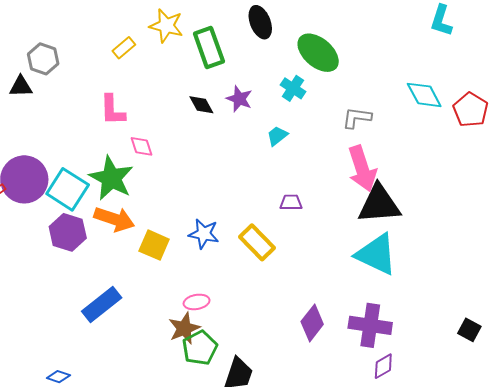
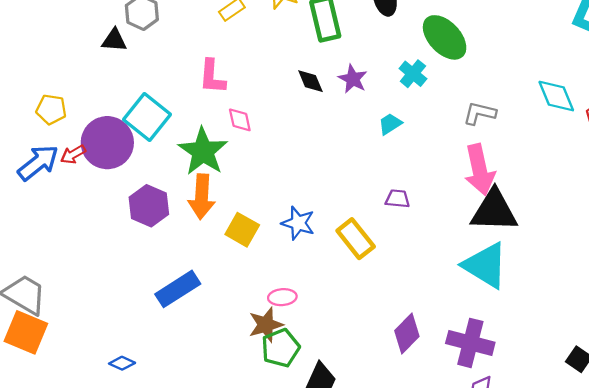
cyan square: (68, 189) -> (147, 117), moved
orange arrow: (114, 219) -> (202, 197), turned 69

